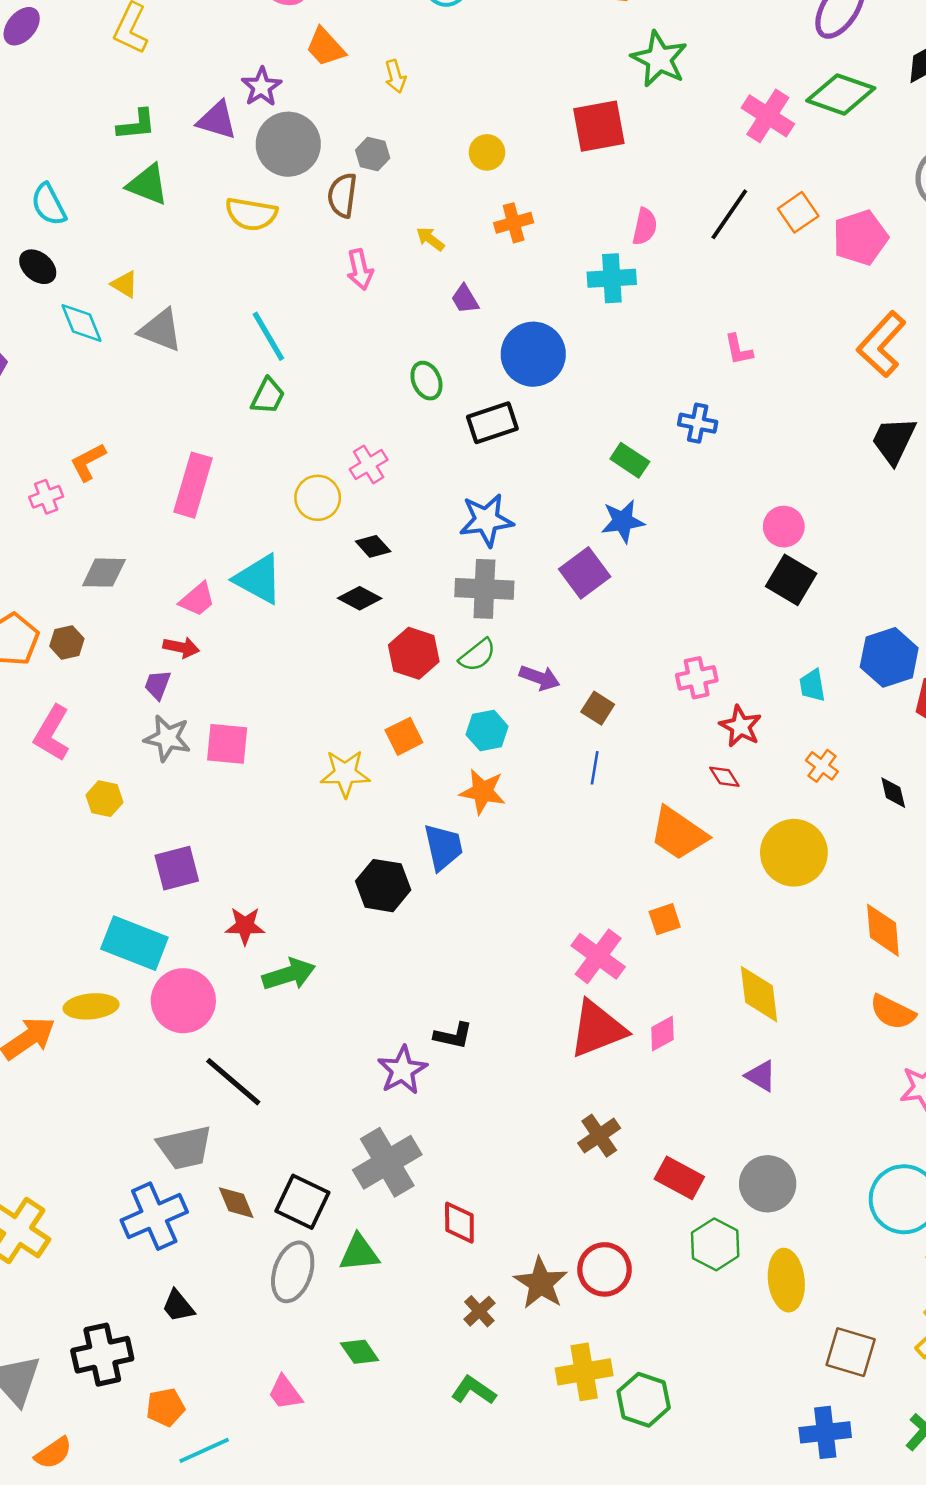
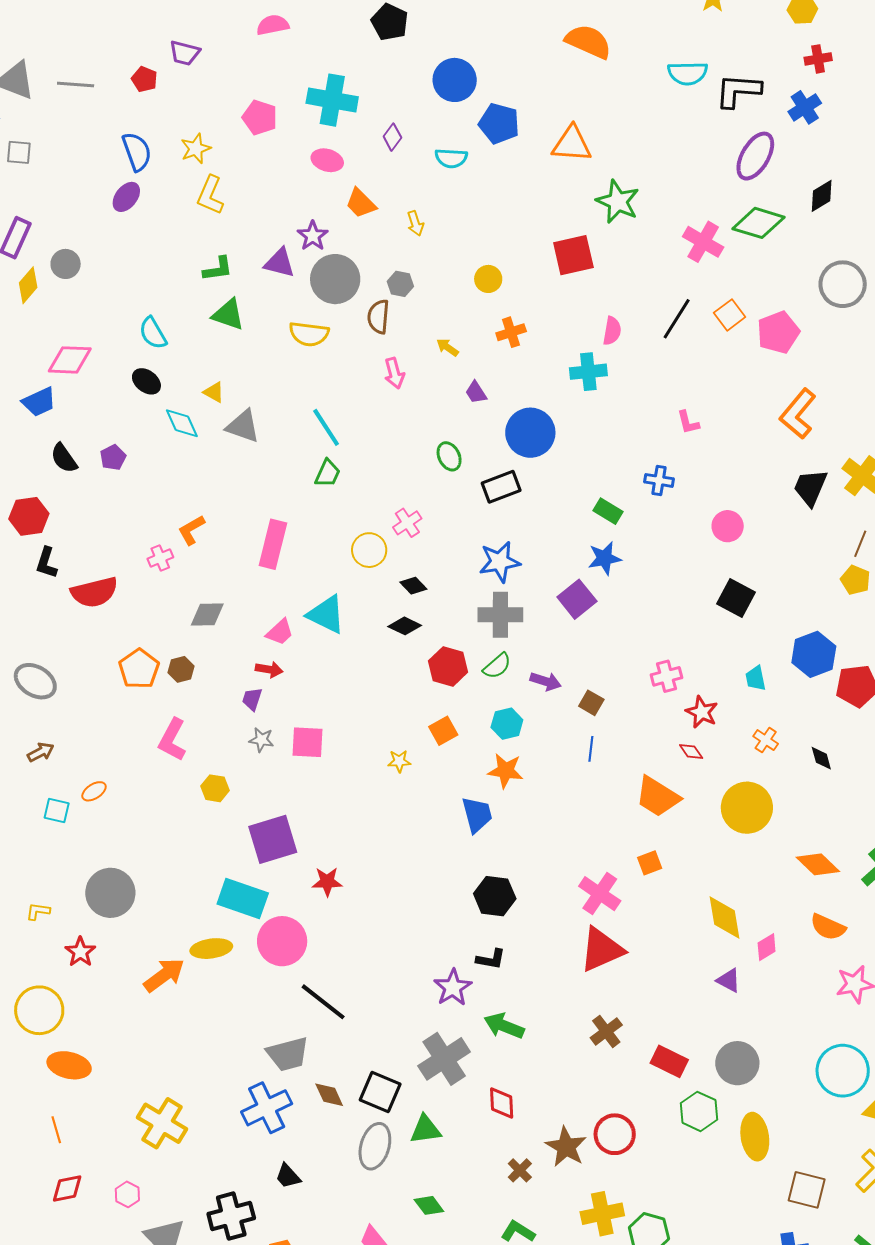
pink circle: (784, 527) -> (728, 526), moved
gray star: (167, 738) -> (261, 740), size x0.7
yellow star: (345, 773) -> (399, 761), size x0.6
purple square: (177, 868) -> (273, 839), size x1.4
black hexagon: (383, 886) -> (495, 896), moved
orange diamond: (883, 930) -> (818, 864), turned -39
green arrow: (289, 974) -> (504, 1026), moved, turned -138
pink diamond: (662, 1033) -> (767, 947), moved

